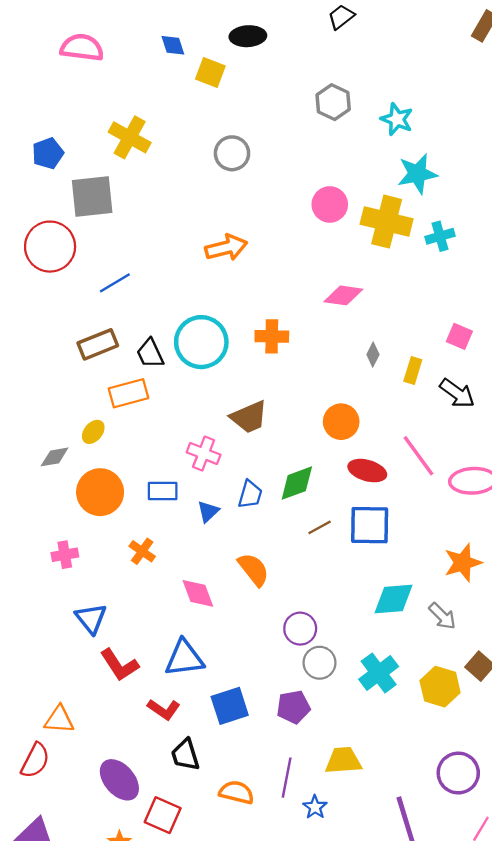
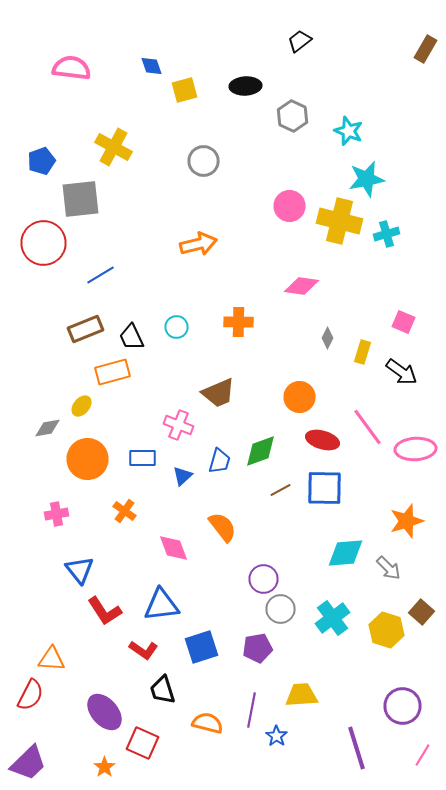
black ellipse: (248, 36) -> (246, 86), moved
yellow square: (210, 73) -> (184, 90), turned -36
cyan circle: (201, 342) -> (176, 327), size x0.5

